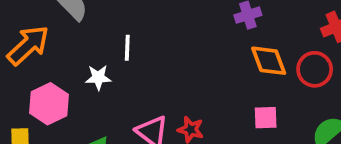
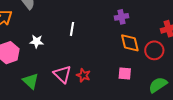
white line: (127, 48) -> (72, 29), moved

